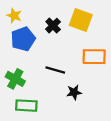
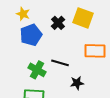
green cross: (15, 79) -> (37, 70), moved

